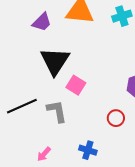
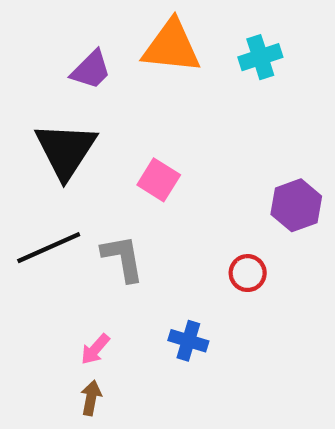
black triangle: (55, 61) -> (66, 150), moved
pink square: (76, 85) -> (159, 180), moved

